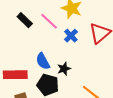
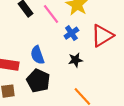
black star: (64, 69) -> (76, 60), moved

